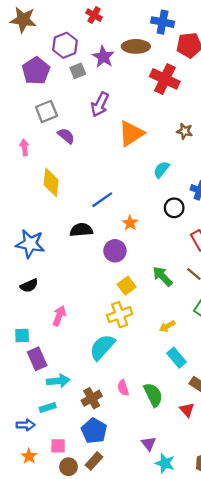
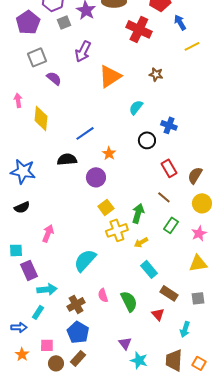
pink arrow: (24, 147) -> (18, 100), moved
green arrow: (163, 276) -> (138, 213), moved, turned 60
yellow cross: (120, 315) -> (117, 230), moved
cyan rectangle: (48, 408) -> (38, 312), turned -40

